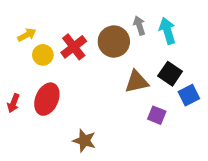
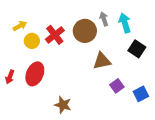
black square: (170, 74) -> (137, 49), moved
blue square: (189, 95) -> (141, 94), moved
purple square: (157, 115) -> (117, 86), turned 32

